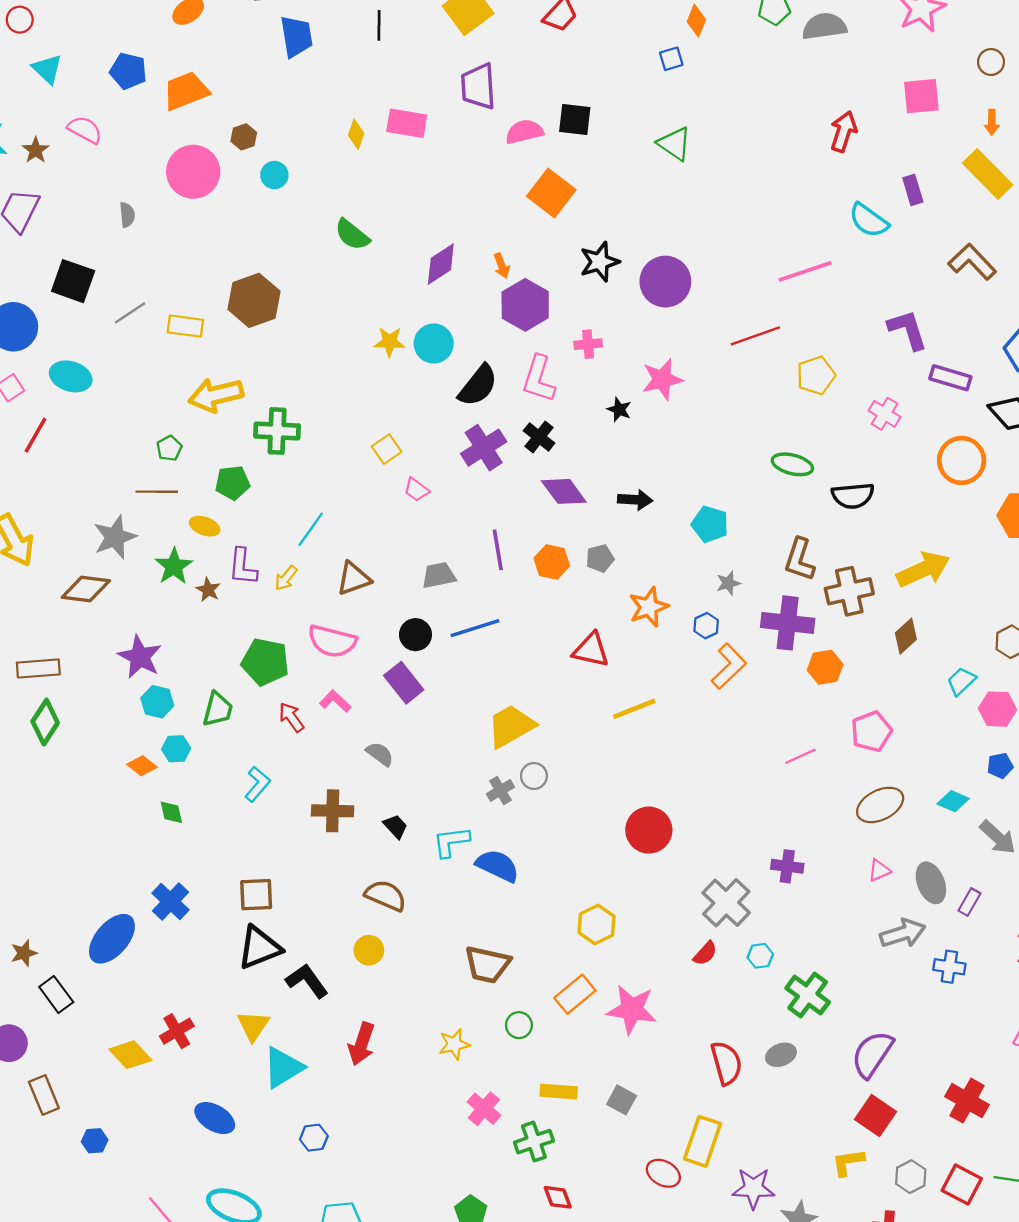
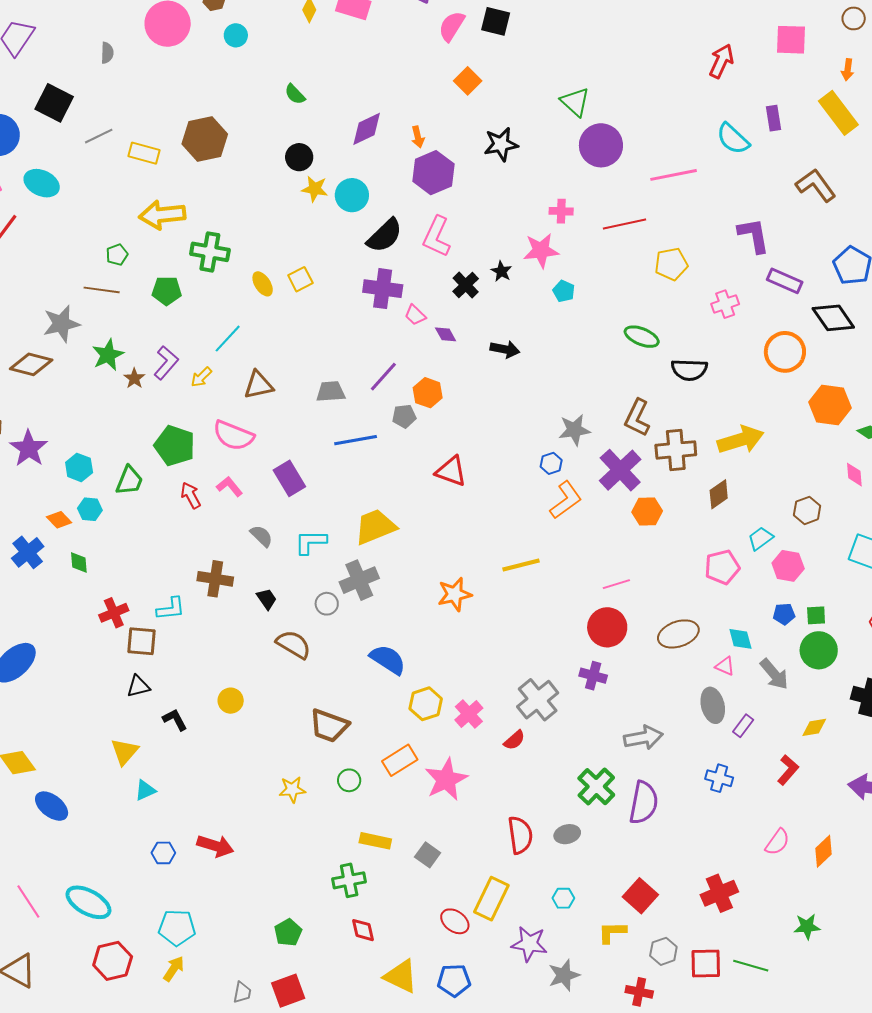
pink semicircle: (524, 132) -> (452, 26), turned -52
green triangle: (674, 144) -> (575, 102), moved
orange square: (551, 193) -> (468, 81), size x0.7
green semicircle: (352, 235) -> (295, 94), size x0.7
purple circle: (665, 282) -> (601, 145), moved
pink cross: (588, 344) -> (561, 211), moved
pink cross: (885, 414) -> (725, 304), turned 32
black cross: (539, 437) -> (466, 285), moved
purple cross: (484, 448) -> (383, 289), turned 33
pink trapezoid: (416, 490) -> (415, 315), moved
purple diamond: (564, 491) -> (446, 334), size x0.6
cyan pentagon: (710, 524) -> (564, 291), moved, size x0.7
yellow ellipse: (205, 526) -> (263, 284), moved, turned 30
purple line: (498, 550) -> (383, 377), turned 44
gray pentagon: (600, 558) -> (404, 416), moved
purple L-shape: (243, 567) -> (166, 363), turned -152
gray star: (728, 583) -> (574, 430), size x1.5
orange star: (649, 607) -> (455, 594), moved
purple cross: (788, 623) -> (620, 470), turned 33
black circle: (415, 635) -> (299, 157), moved
purple star: (140, 657) -> (29, 448), moved
yellow line: (634, 709) -> (521, 565), moved
pink pentagon: (871, 731) -> (722, 567), moved
gray circle: (534, 776) -> (327, 604), moved
cyan L-shape: (257, 784) -> (171, 609), moved, turned 36
gray cross: (500, 790) -> (359, 580), size x1.6
cyan diamond: (953, 801) -> (740, 639), turned 44
red circle: (649, 830) -> (607, 627), moved
cyan L-shape: (451, 842) -> (311, 542), moved
blue semicircle: (497, 866) -> (388, 660), moved
pink triangle: (879, 870) -> (725, 666), moved, turned 40
brown semicircle: (386, 895) -> (294, 644), moved
blue cross: (170, 902) -> (28, 552), moved
gray arrow: (903, 933) -> (643, 738), moved
black triangle: (259, 948) -> (138, 686), size x0.6
cyan hexagon: (760, 956) -> (563, 898), moved
black L-shape: (307, 981) -> (175, 720), size x0.7
pink star: (632, 1009) -> (446, 779), turned 30
red cross: (177, 1031) -> (114, 613), moved
red arrow: (362, 1044) -> (215, 846), moved, turned -99
purple semicircle: (872, 1054) -> (644, 803), moved, turned 150
cyan triangle: (283, 1067) -> (145, 790), size x0.6
red cross: (967, 1101) -> (719, 893), turned 30
pink cross: (484, 1109) -> (469, 714), moved
blue ellipse: (215, 1118) -> (52, 806), moved
red square: (962, 1184) -> (706, 964), turned -36

